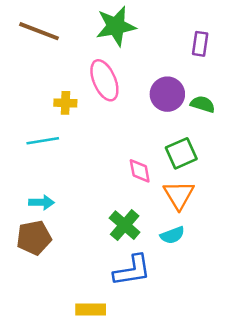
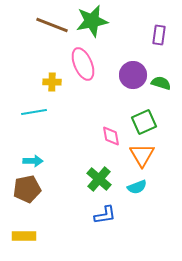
brown line: (39, 31) -> (52, 25), moved
blue L-shape: (132, 270) -> (105, 215), size x0.7
yellow rectangle: (91, 309) -> (24, 236), moved

